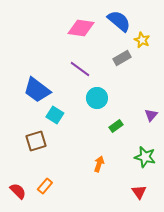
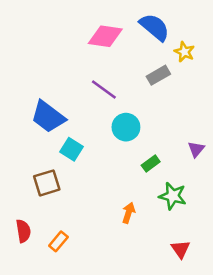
green star: (145, 157) -> (173, 196), moved
red semicircle: (18, 191) -> (23, 231), moved, turned 36

